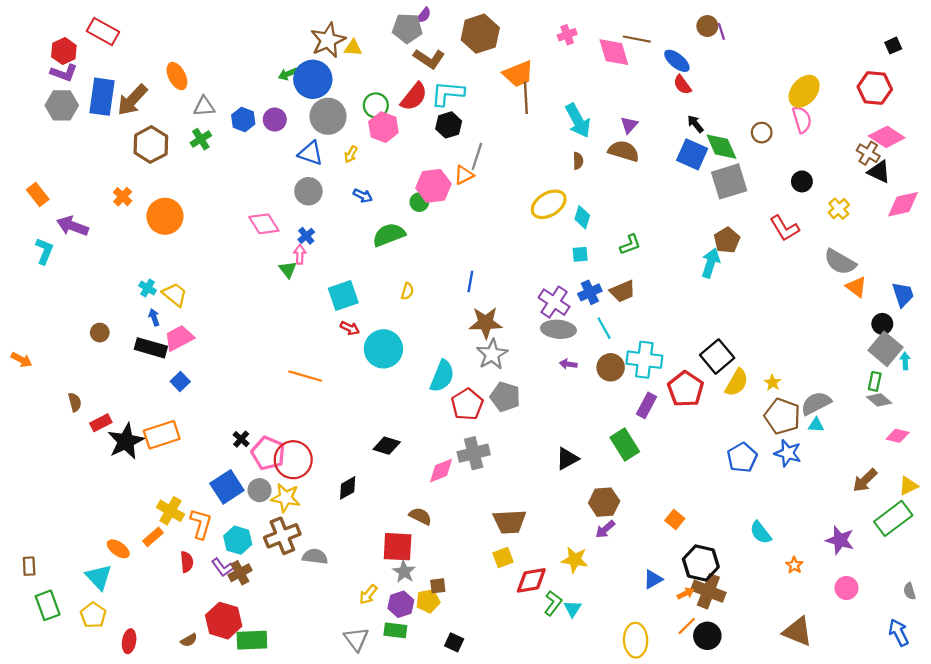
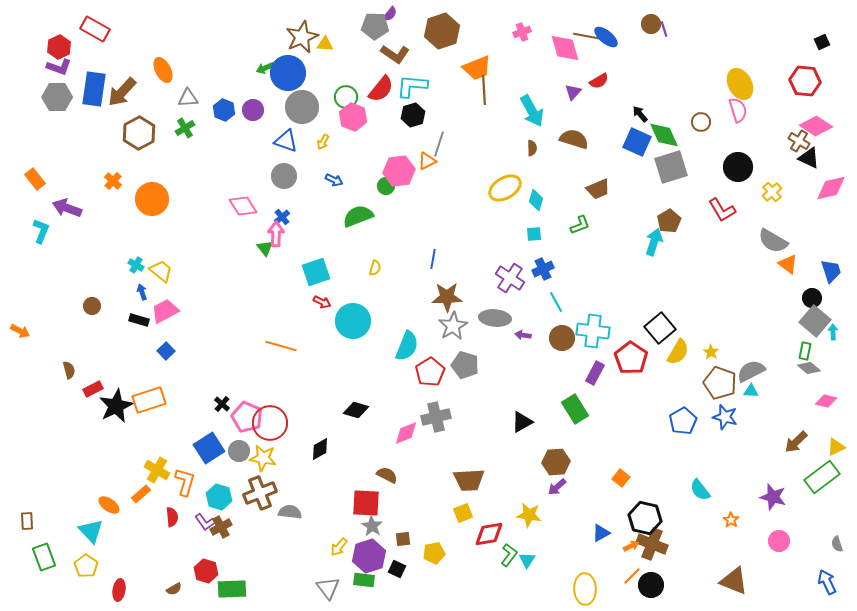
blue ellipse: (677, 61) -> (606, 37), moved
red semicircle: (682, 85) -> (599, 81), moved, turned -84
yellow ellipse: (804, 91) -> (740, 84), turned -68
purple triangle: (629, 125) -> (573, 92), moved
black circle: (802, 181) -> (738, 167), size x1.5
pink arrow: (300, 254) -> (276, 234), size x1.4
brown trapezoid: (623, 291) -> (598, 189), moved
gray ellipse: (558, 329) -> (495, 318), moved
black rectangle: (151, 348) -> (139, 320), size x0.7
yellow pentagon: (428, 601) -> (434, 553), moved
purple hexagon: (401, 604) -> (369, 556), size x1.4
red hexagon: (224, 621) -> (206, 571), size x0.7
black square: (454, 642) -> (397, 569), moved

